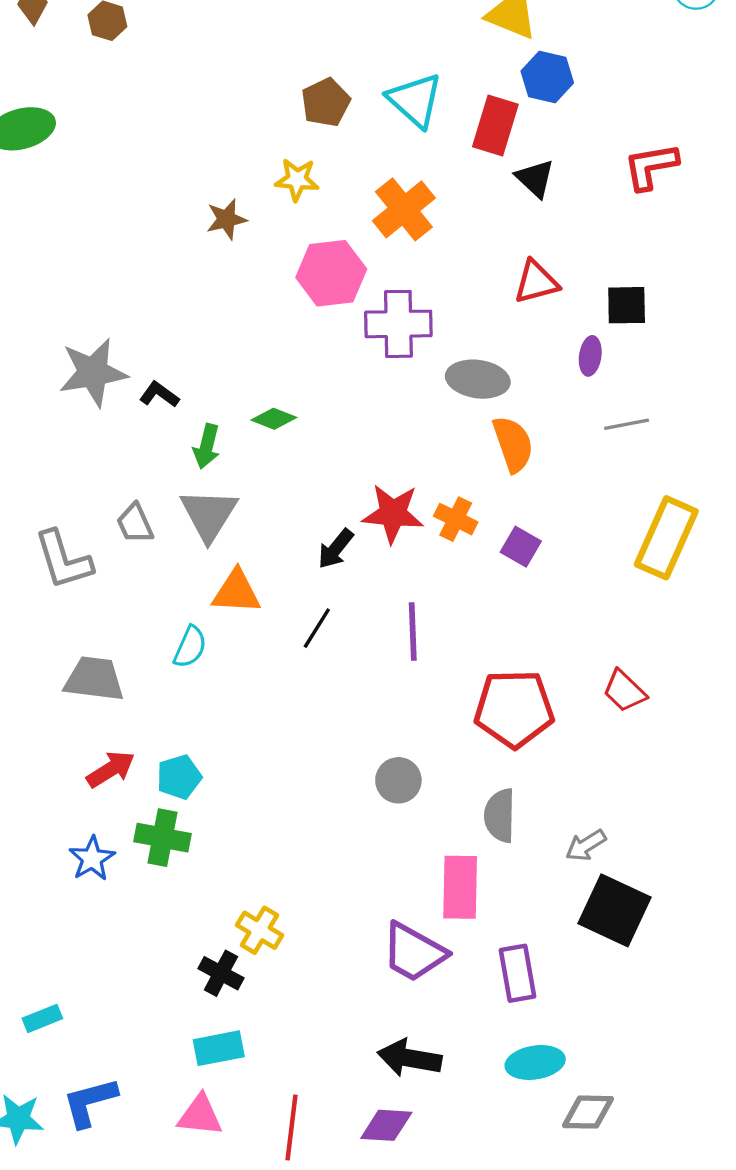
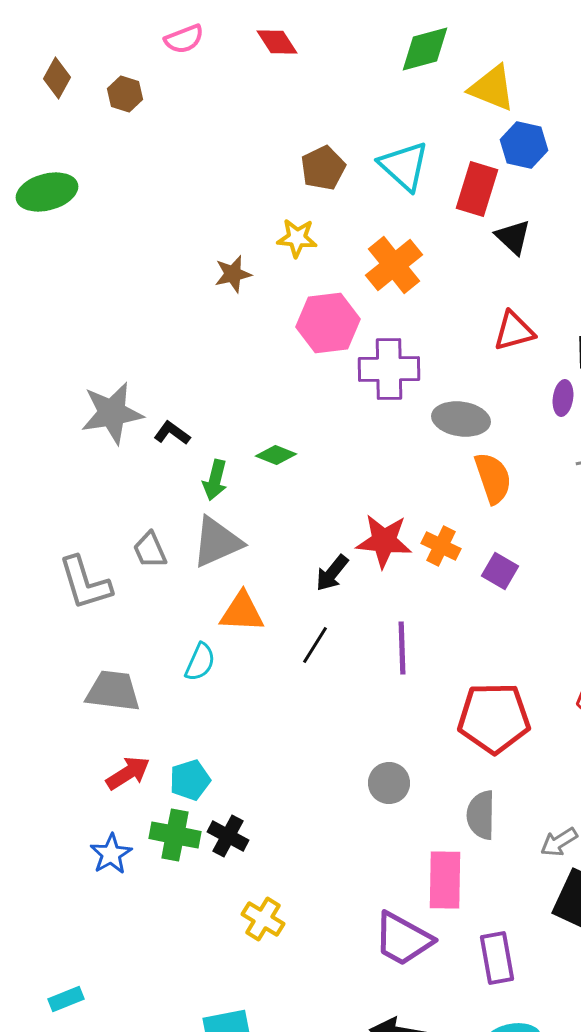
gray triangle: (209, 515) -> (217, 542), turned 34
black cross: (221, 973) -> (228, 836), moved

